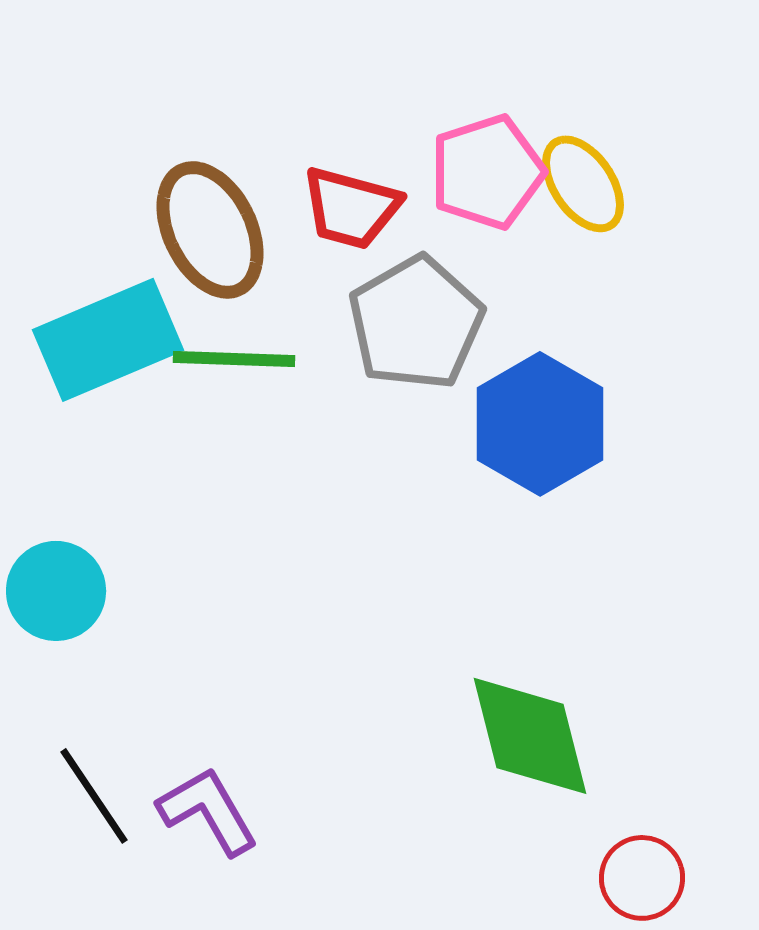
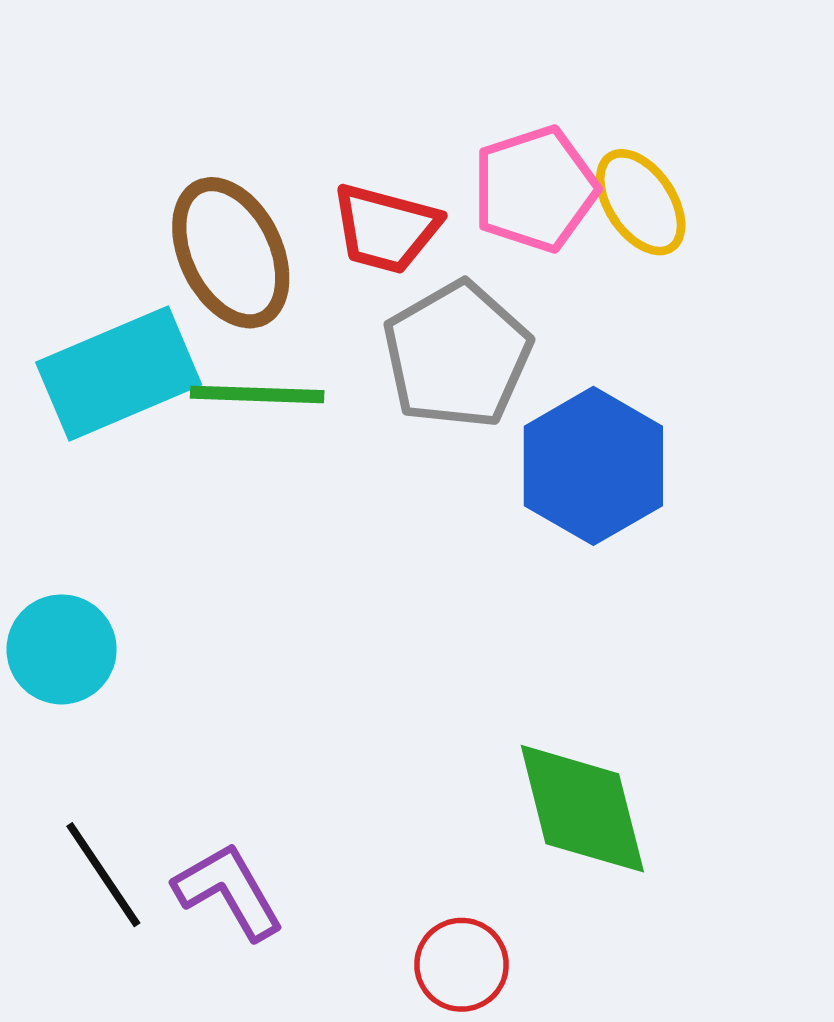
red circle: (642, 878) -> (462, 965), moved

